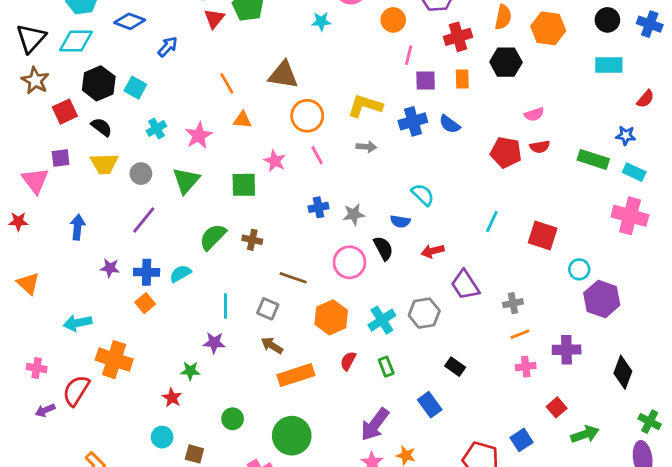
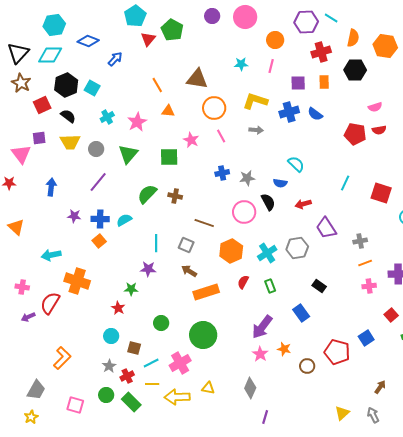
cyan star: (321, 21) -> (241, 64), moved
pink line: (409, 55) -> (271, 66), moved

